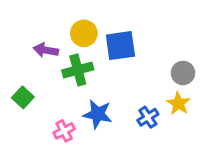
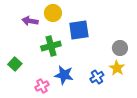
yellow circle: (84, 33) -> (53, 13), moved
purple arrow: (46, 50) -> (30, 21), moved

